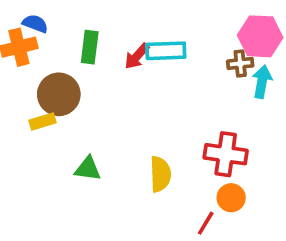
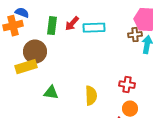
red arrow: (137, 56) -> (72, 24), moved
yellow rectangle: (42, 122) -> (26, 67), size x1.5
red cross: (226, 154) -> (127, 85), size x0.7

